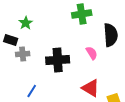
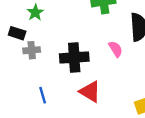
red triangle: (91, 88) -> (90, 92), moved
blue line: (32, 91) -> (43, 95), turned -48

